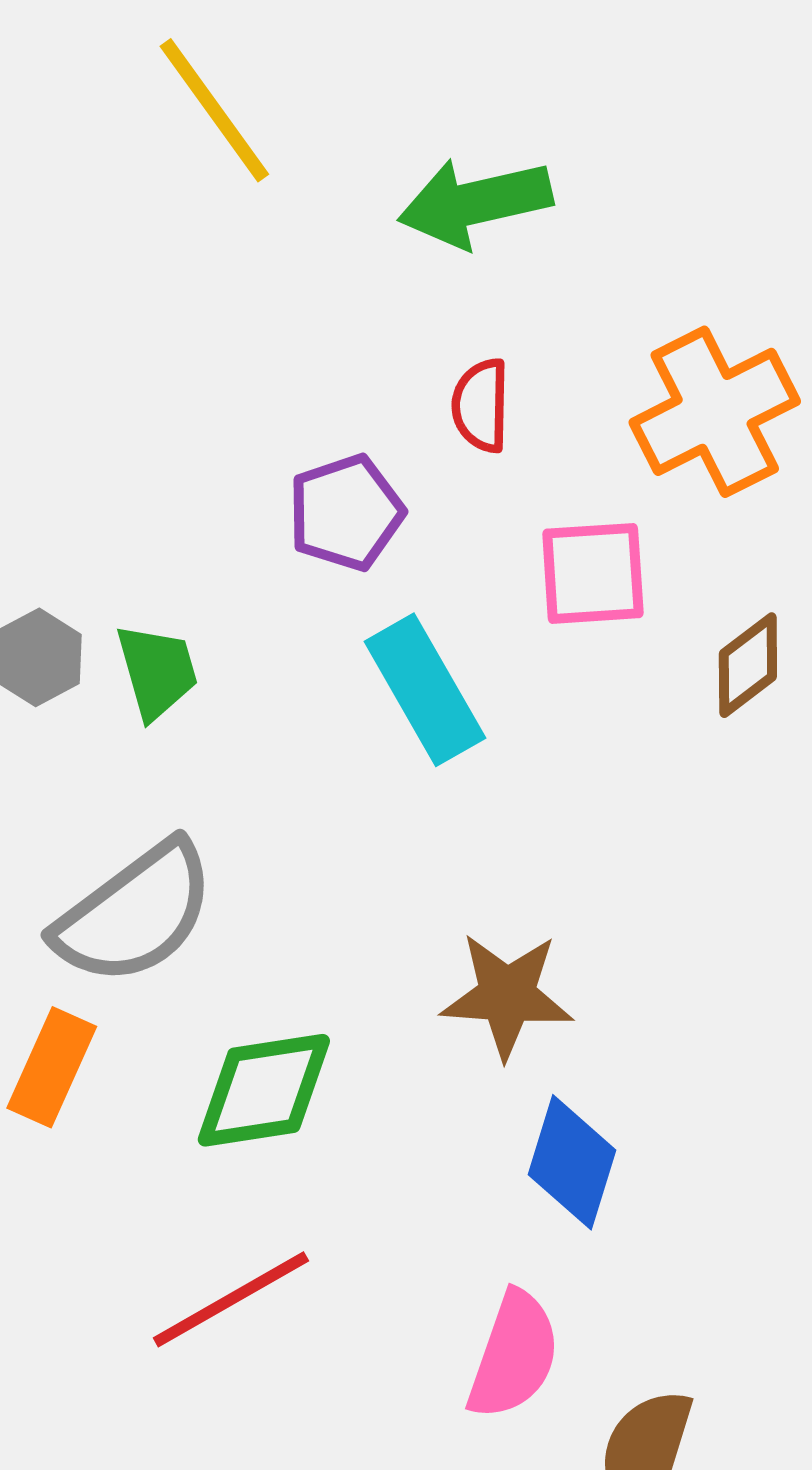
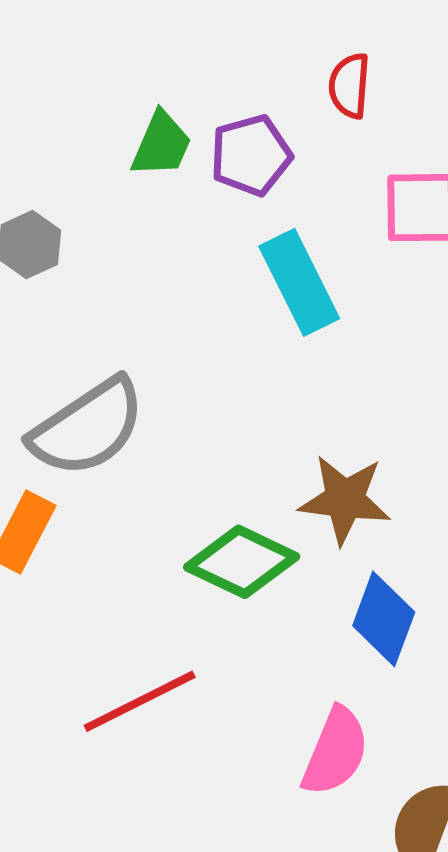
green trapezoid: (157, 671) -> (161, 144), moved, turned 36
green diamond: (264, 1090) -> (242, 562), moved, turned 31

